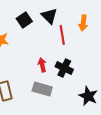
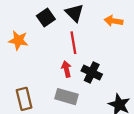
orange arrow: (83, 23) -> (113, 21), turned 91
red line: (62, 35) -> (73, 43), moved

